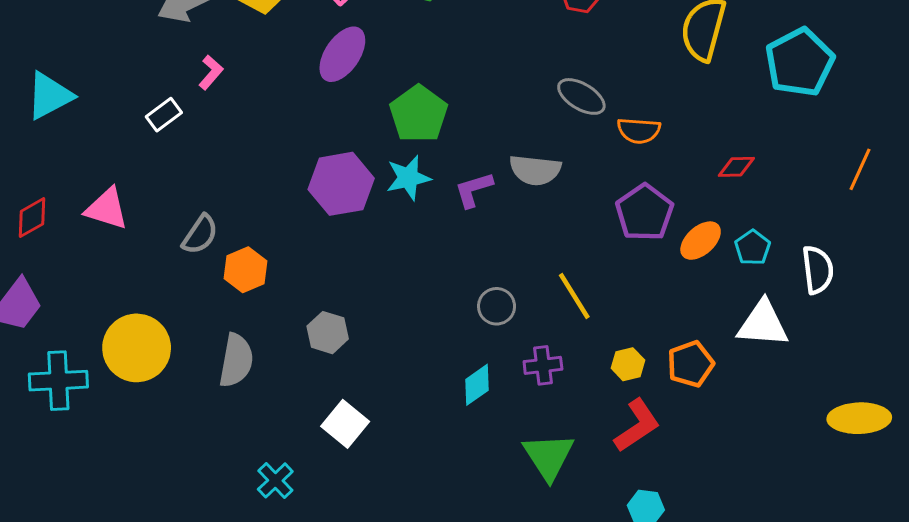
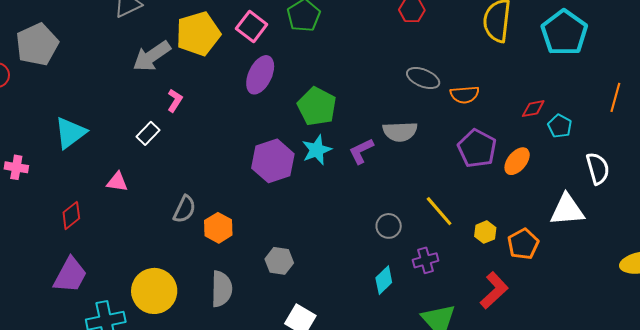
pink triangle: (107, 209) -> (117, 182), moved, size x0.7
cyan pentagon: (753, 248) -> (560, 126), moved
yellow hexagon: (628, 364) -> (485, 232), moved

